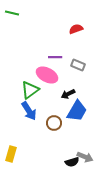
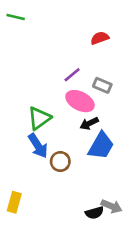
purple line: (55, 57) -> (72, 75), turned -40
pink ellipse: (47, 75) -> (80, 101), moved
brown circle: (54, 123) -> (60, 162), moved

